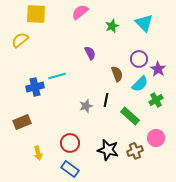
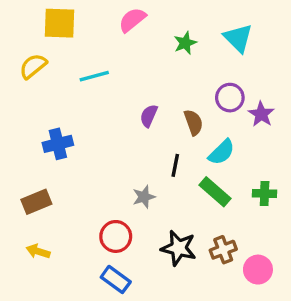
purple semicircle: (90, 53) -> (149, 116), moved, turned -128
cyan line: (57, 76) -> (94, 76), moved
cyan semicircle: (140, 84) -> (222, 152), moved
green cross: (156, 100) -> (265, 193), moved, turned 32
gray star: (86, 106) -> (144, 197), moved
pink circle: (156, 138) -> (258, 270), moved
yellow arrow: (38, 153) -> (38, 251), moved, turned 120

